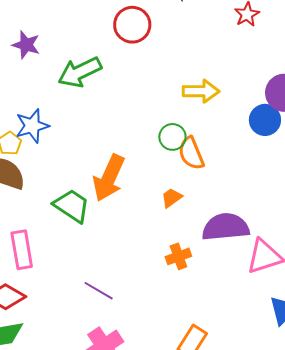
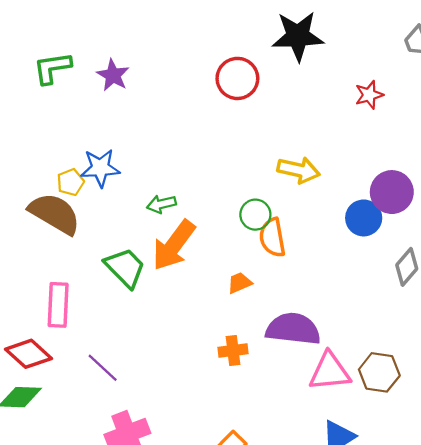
green arrow: (80, 72) -> (161, 204), moved, size x0.6
purple line: (99, 291) -> (103, 368), moved

